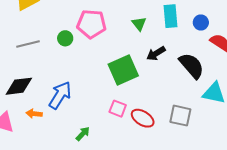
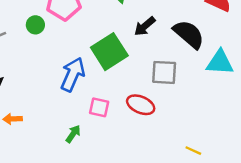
blue arrow: (60, 95) -> (73, 74), moved
pink square: (118, 109) -> (99, 107), moved
gray square: (180, 116) -> (164, 72), moved

